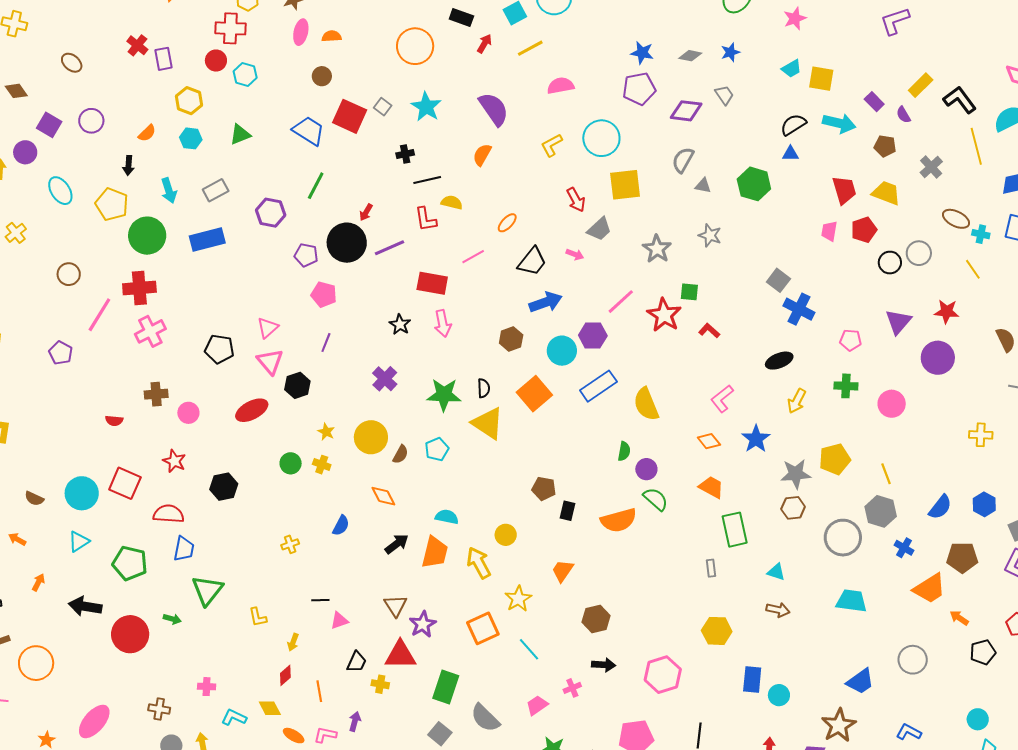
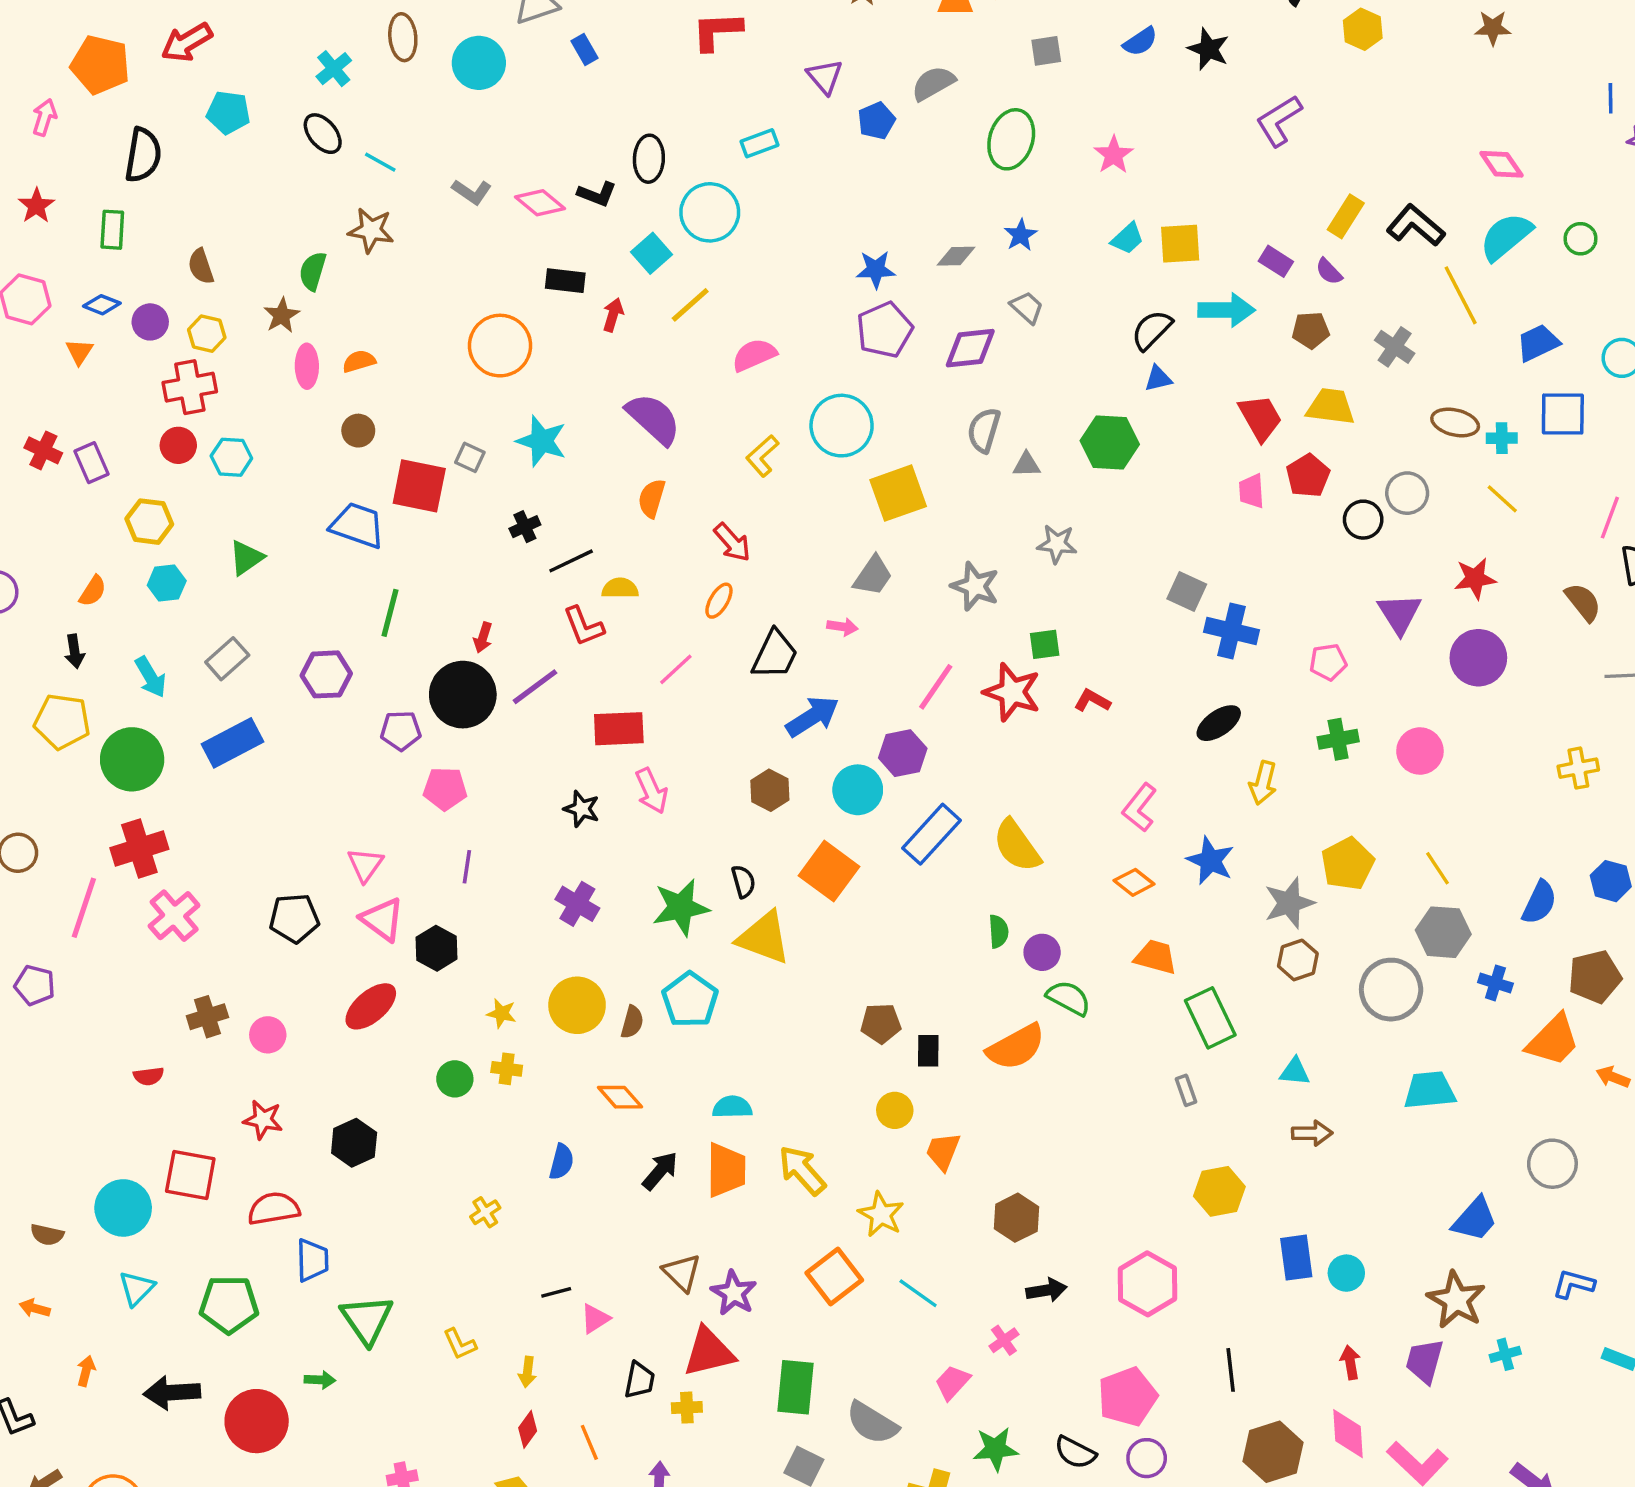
red arrow: (576, 200) -> (732, 542), moved
cyan pentagon: (437, 449) -> (690, 1000), size x1.4
yellow circle: (506, 535) -> (895, 1110), moved

